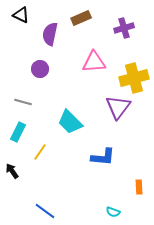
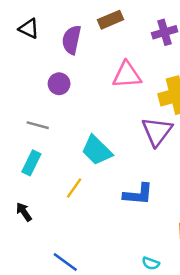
black triangle: (21, 15) -> (29, 29), moved
yellow line: (40, 152) -> (74, 188), moved

